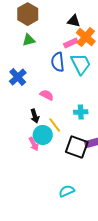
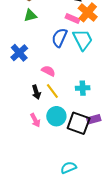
pink rectangle: (71, 43) -> (73, 18), turned 48
blue semicircle: (58, 62) -> (59, 38), turned 30
yellow line: (55, 125) -> (52, 91), moved
cyan circle: (43, 135) -> (56, 116), moved

